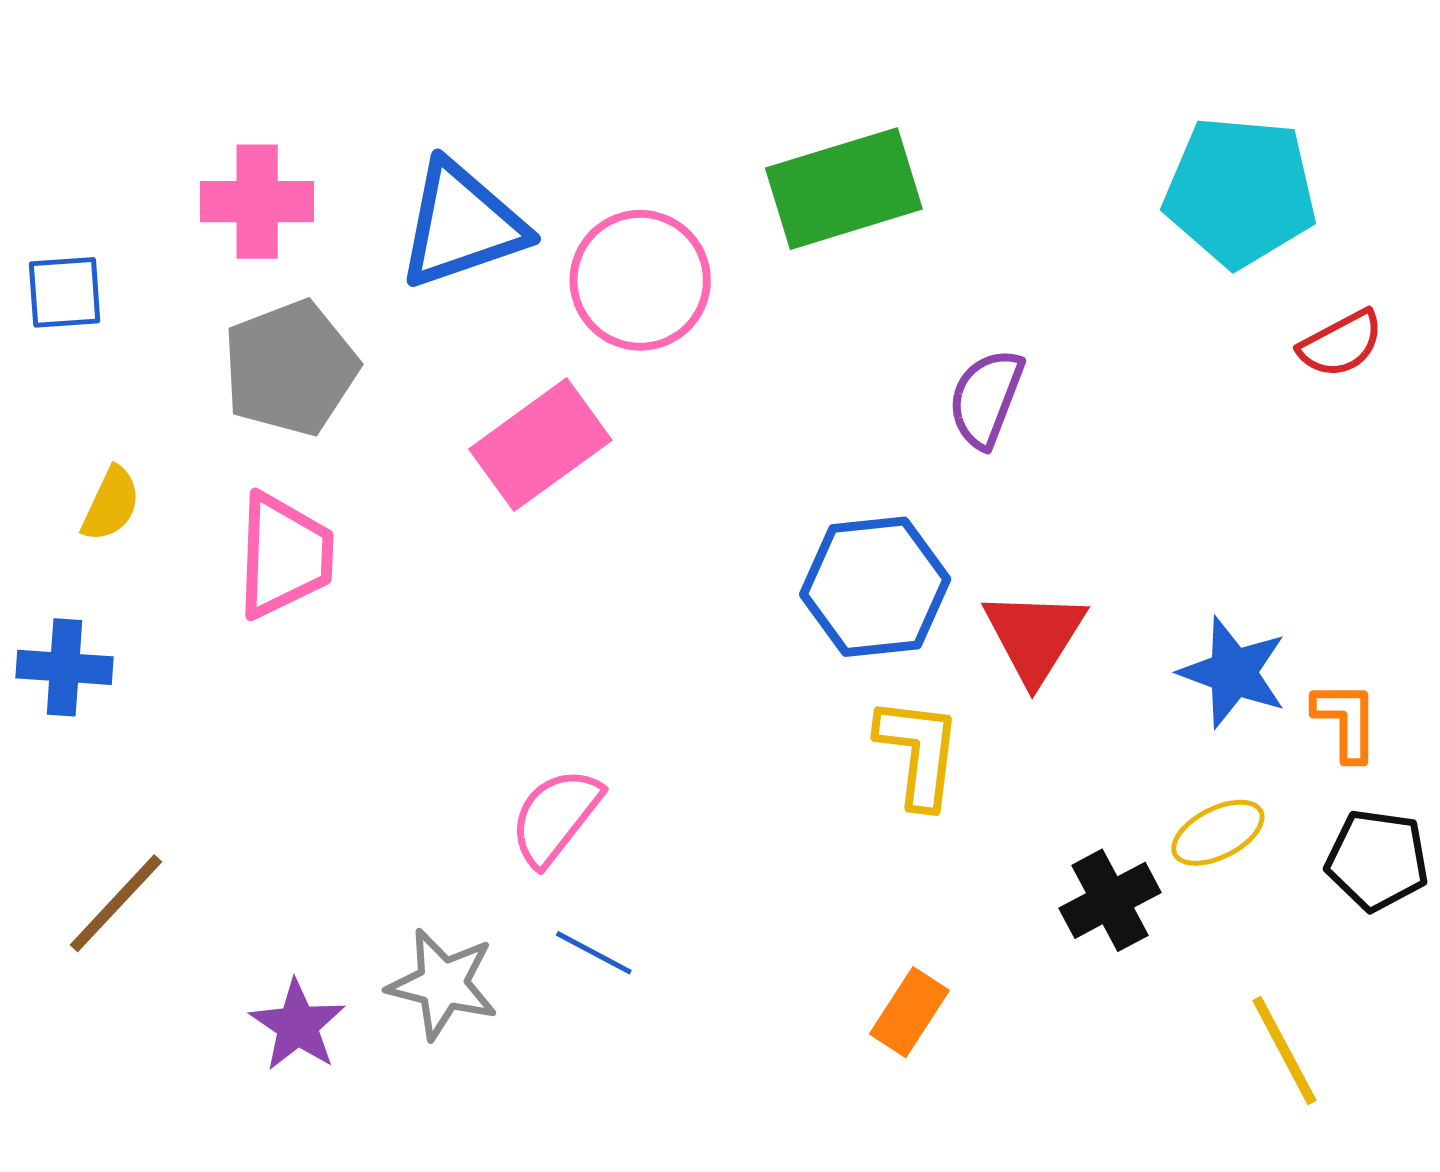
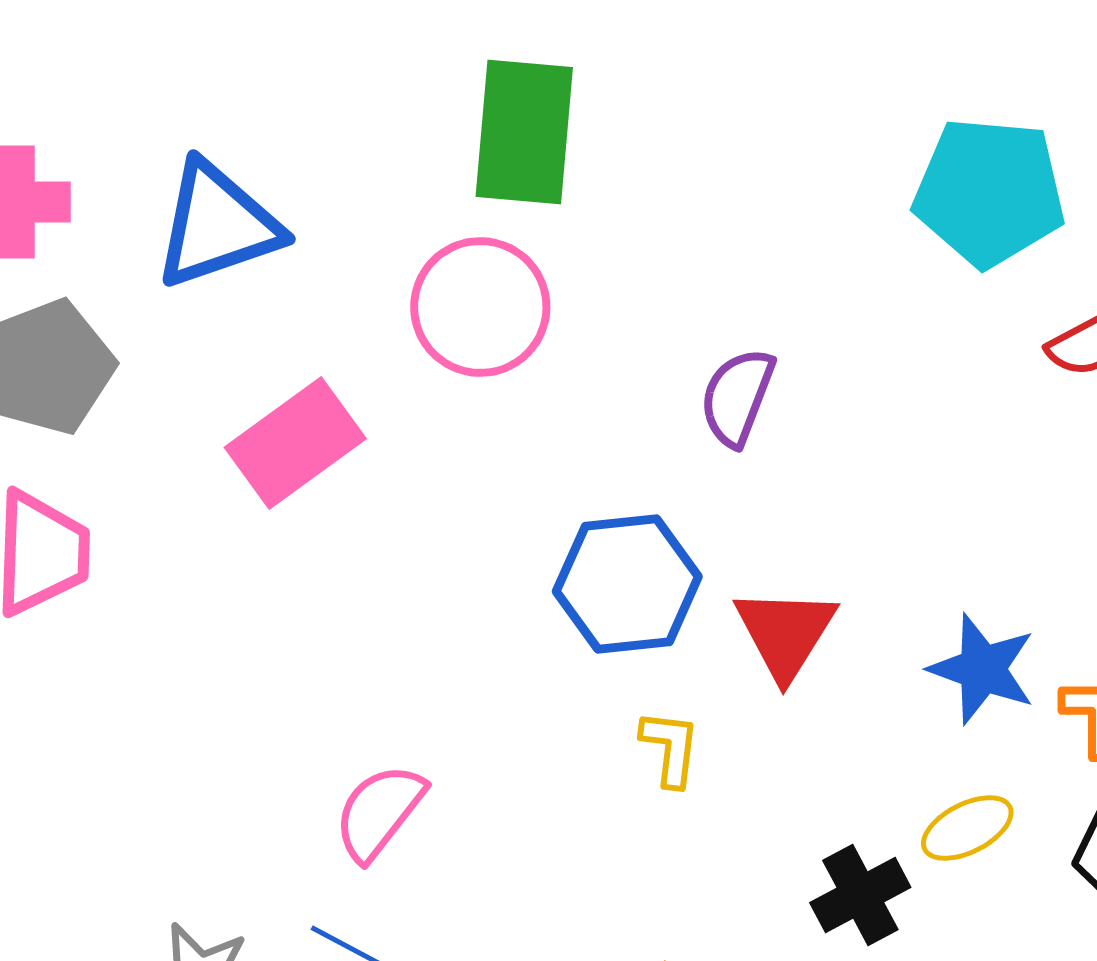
green rectangle: (844, 189) -> (524, 132), moved, turned -68
pink circle: (640, 280) -> (480, 307), moved
yellow L-shape: (918, 752) -> (670, 748), size x0.7
pink semicircle: (556, 817) -> (379, 812), moved

